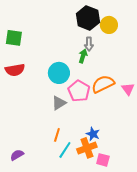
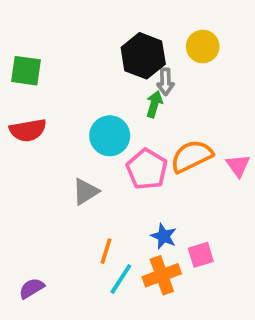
black hexagon: (88, 18) -> (143, 56), moved
gray triangle: (59, 103) -> (86, 192), moved
blue star: (93, 134) -> (164, 236), moved
pink square: (103, 160) -> (201, 255), moved, turned -32

